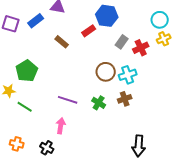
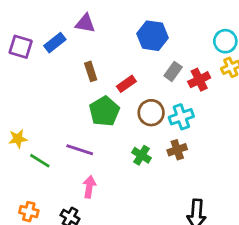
red rectangle: (89, 31) -> (126, 84), moved
brown rectangle: (62, 42) -> (91, 71), turned 32
green pentagon: (27, 71) -> (104, 111), moved
purple line: (68, 100) -> (80, 150), moved

